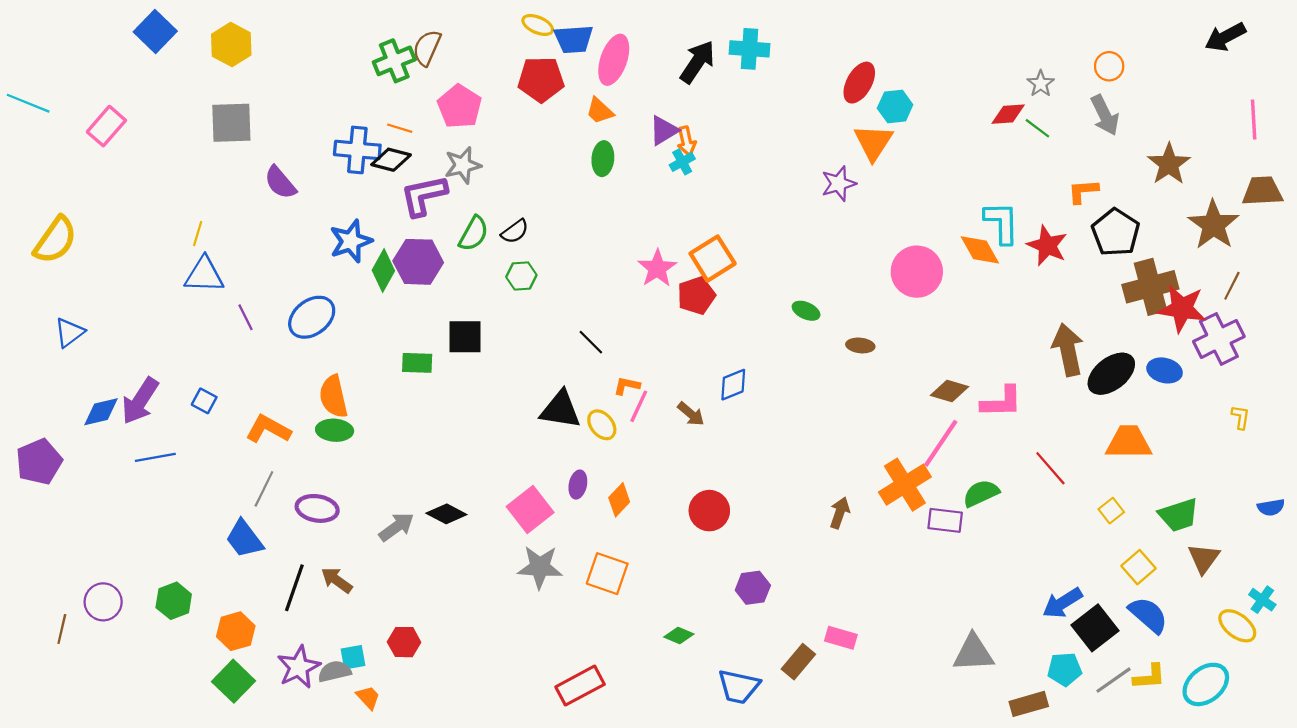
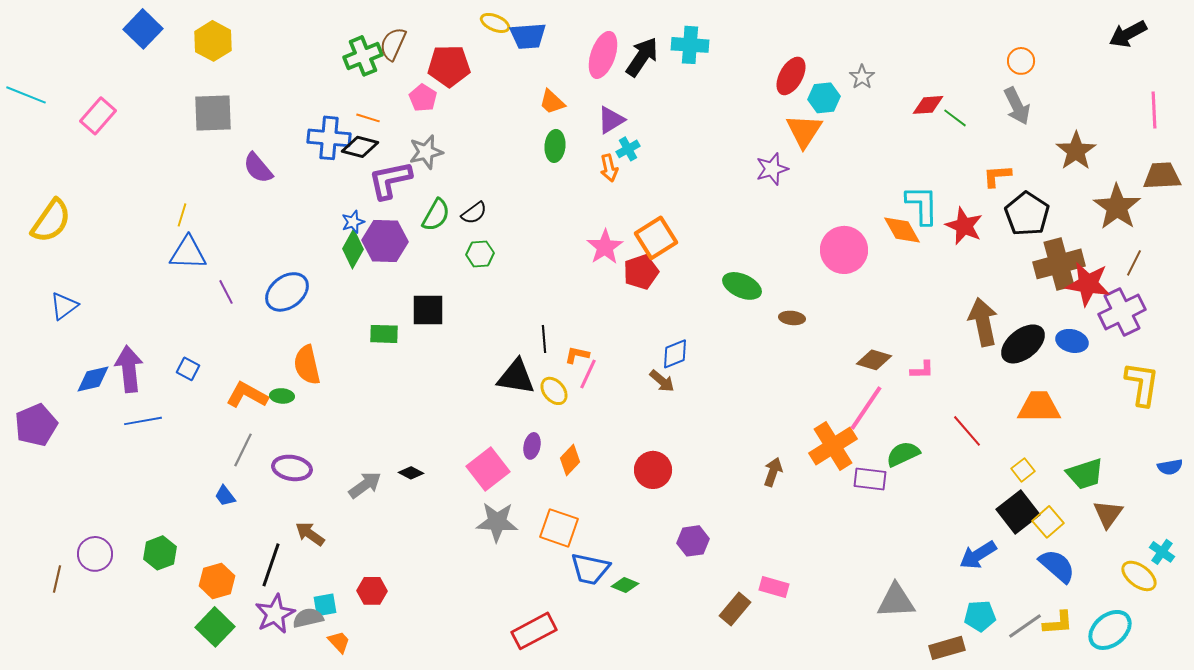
pink ellipse: (614, 60) -> (603, 55), moved
red pentagon: (541, 79) -> (449, 66), moved
gray star: (1041, 84) -> (862, 77), moved
pink pentagon: (459, 106) -> (423, 98), size x0.7
orange arrow: (687, 141) -> (609, 168), moved
blue star: (351, 241) -> (353, 222), moved, size x0.6
green ellipse: (806, 311) -> (742, 286), size x1.5
black line: (591, 342) -> (544, 339), moved, turned 40
purple arrow: (140, 401) -> (129, 369), turned 141
pink L-shape: (1002, 402) -> (922, 370), size x0.6
brown arrow: (691, 414) -> (662, 381), moved
yellow L-shape: (1241, 417) -> (1142, 384), size x2.0
green ellipse: (335, 430) -> (282, 396), moved, size x0.7
black diamond: (446, 514) -> (411, 473), size x0.7
blue trapezoid: (244, 539) -> (225, 496), size x0.6
black line: (294, 588) -> (271, 565), moved
black square: (1095, 628) -> (1018, 512), moved
blue trapezoid: (739, 687) -> (590, 569), moved

